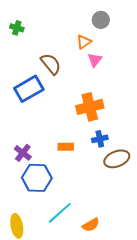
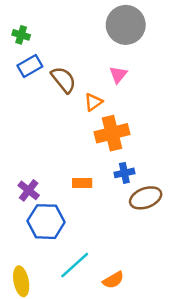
gray circle: (101, 20) -> (126, 25), size x1.8
orange triangle: (84, 42) -> (93, 102), moved
blue rectangle: (29, 89) -> (30, 66), moved, size x0.7

